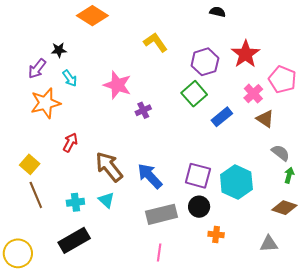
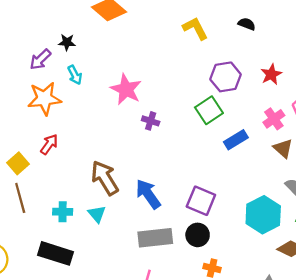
yellow L-shape: (155, 42) -> (195, 28), moved
red star: (246, 54) -> (271, 74), size x0.7
purple cross: (143, 110) -> (151, 121), turned 35
red arrow: (70, 142) -> (49, 144), moved
cyan hexagon: (236, 182) -> (263, 215), moved
black rectangle: (74, 240) -> (55, 253), turned 40

